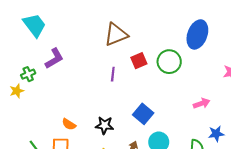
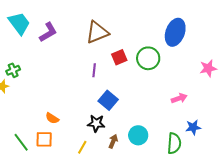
purple L-shape: (54, 58) -> (48, 32), moved
blue square: (143, 114) -> (108, 100), moved
black star: (104, 125) -> (96, 123), moved

